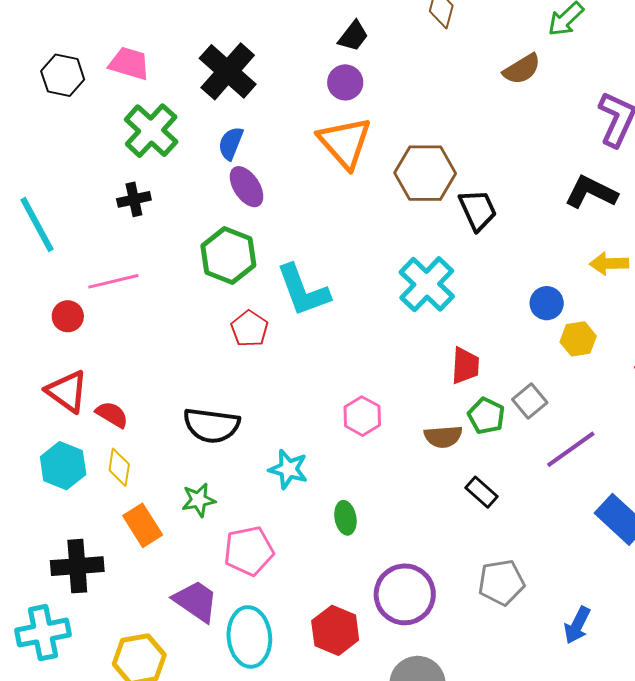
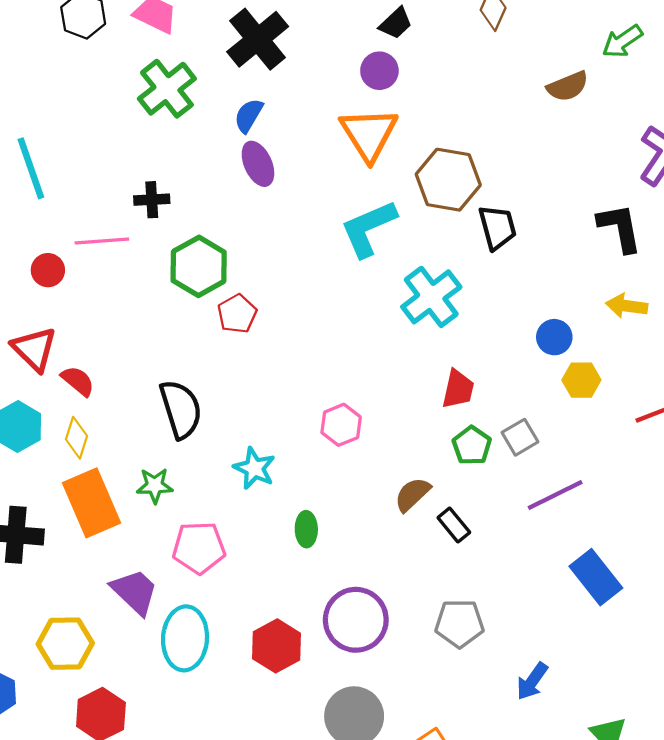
black L-shape: (591, 192) -> (620, 228), turned 44
black cross: (134, 199) -> (152, 200), moved
green hexagon: (228, 255) -> (199, 266), moved
cyan L-shape: (303, 290) -> (368, 228), moved, turned 78
black semicircle: (211, 425) -> (181, 409), turned -124
brown semicircle: (443, 437) -> (412, 494), moved, turned 132
orange rectangle: (143, 525) -> (91, 503), size x1.5

